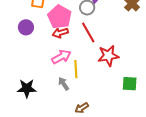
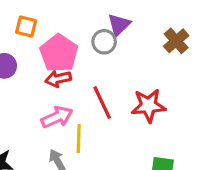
red line: (88, 33) -> (102, 103), moved
red star: (108, 56) -> (148, 106), moved

